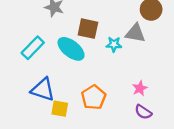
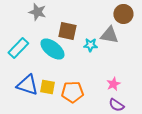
orange pentagon: (94, 97) -> (72, 92), turned 30
yellow square: (60, 109) -> (47, 87), moved

